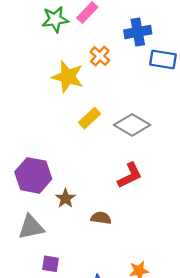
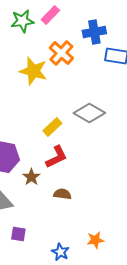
orange cross: (100, 56) -> (61, 53), size x1.4
yellow rectangle: (90, 118) -> (52, 127), moved
red L-shape: (130, 175) -> (56, 157), moved

